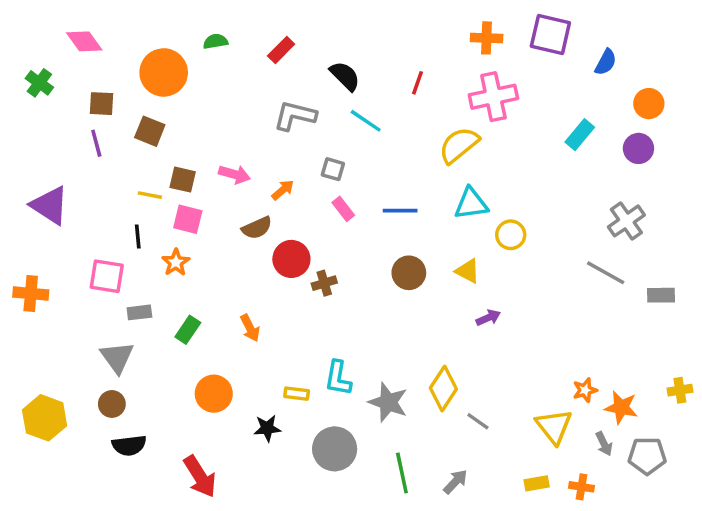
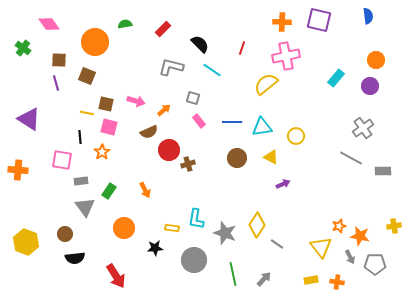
blue semicircle: (606, 62) -> (368, 16), moved, turned -35
cyan triangle: (471, 204) -> (262, 127), moved
gray triangle: (117, 357) -> (85, 207), moved

